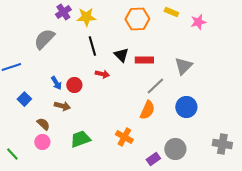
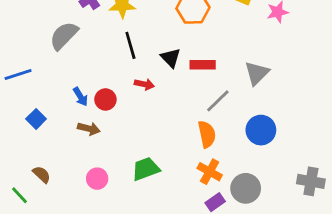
orange semicircle: (147, 110) -> (207, 134), turned -36
brown semicircle: (43, 124) -> (42, 174), moved
orange cross: (124, 137) -> (210, 172), moved
green trapezoid: (80, 139) -> (146, 169), moved
pink circle: (42, 142) -> (97, 179), moved

